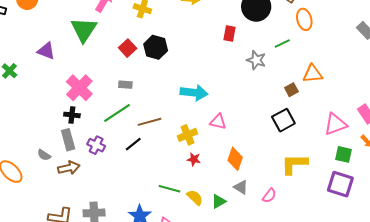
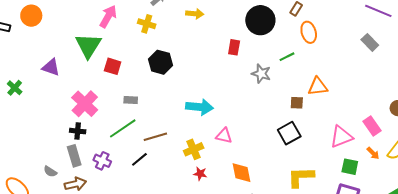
red square: (128, 48) -> (113, 66), moved, turned -30
brown square: (291, 90) -> (297, 103), turned 32
orange diamond: (235, 159) -> (241, 173), turned -30

